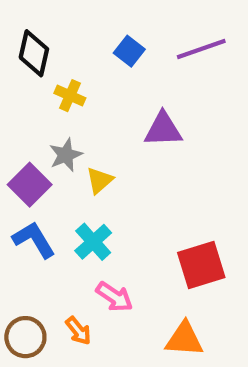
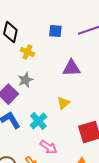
blue square: (129, 51) -> (55, 31), turned -32
yellow triangle: (100, 180) -> (63, 103), moved

